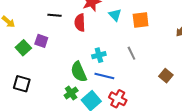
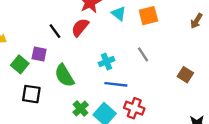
black line: (55, 15) -> (55, 31), moved, turned 56
red semicircle: (80, 23) -> (80, 27), turned 48
green semicircle: (79, 72) -> (64, 76), moved
black square: (22, 84) -> (31, 94), moved

